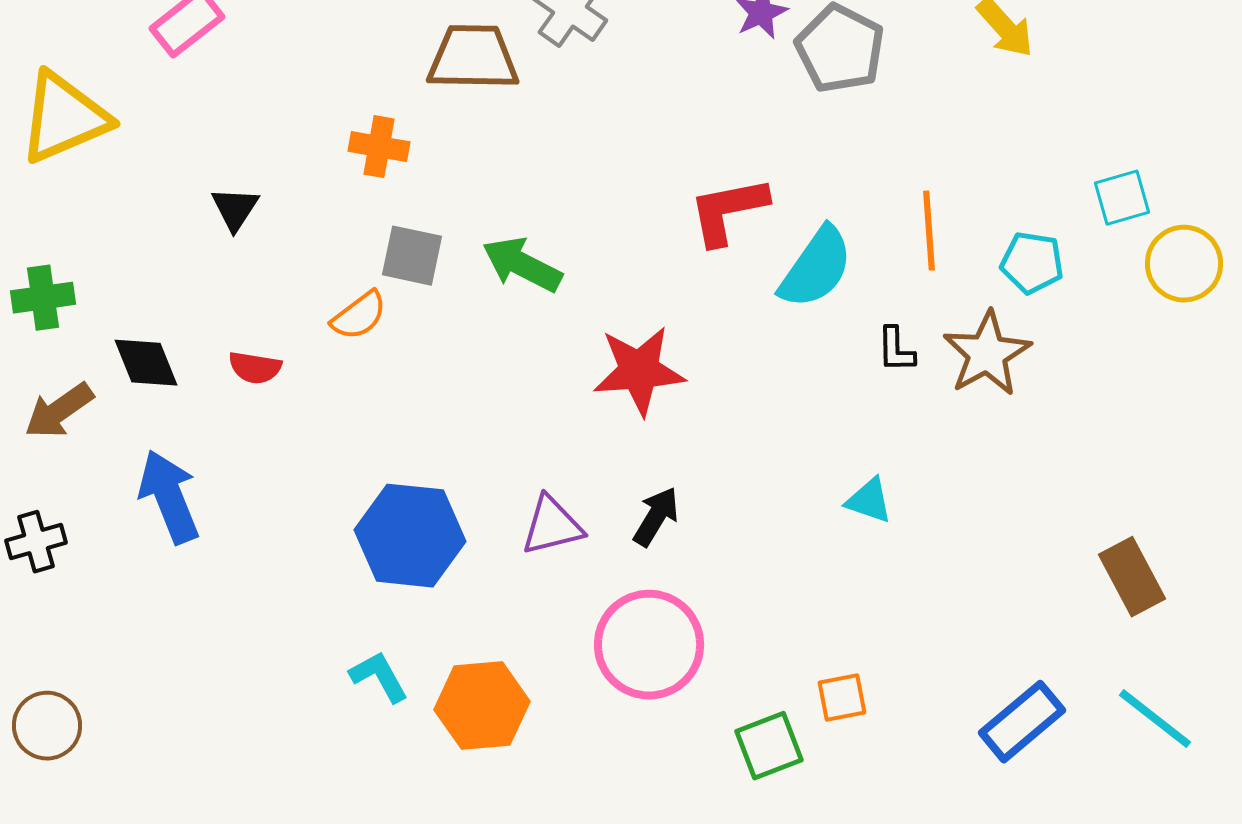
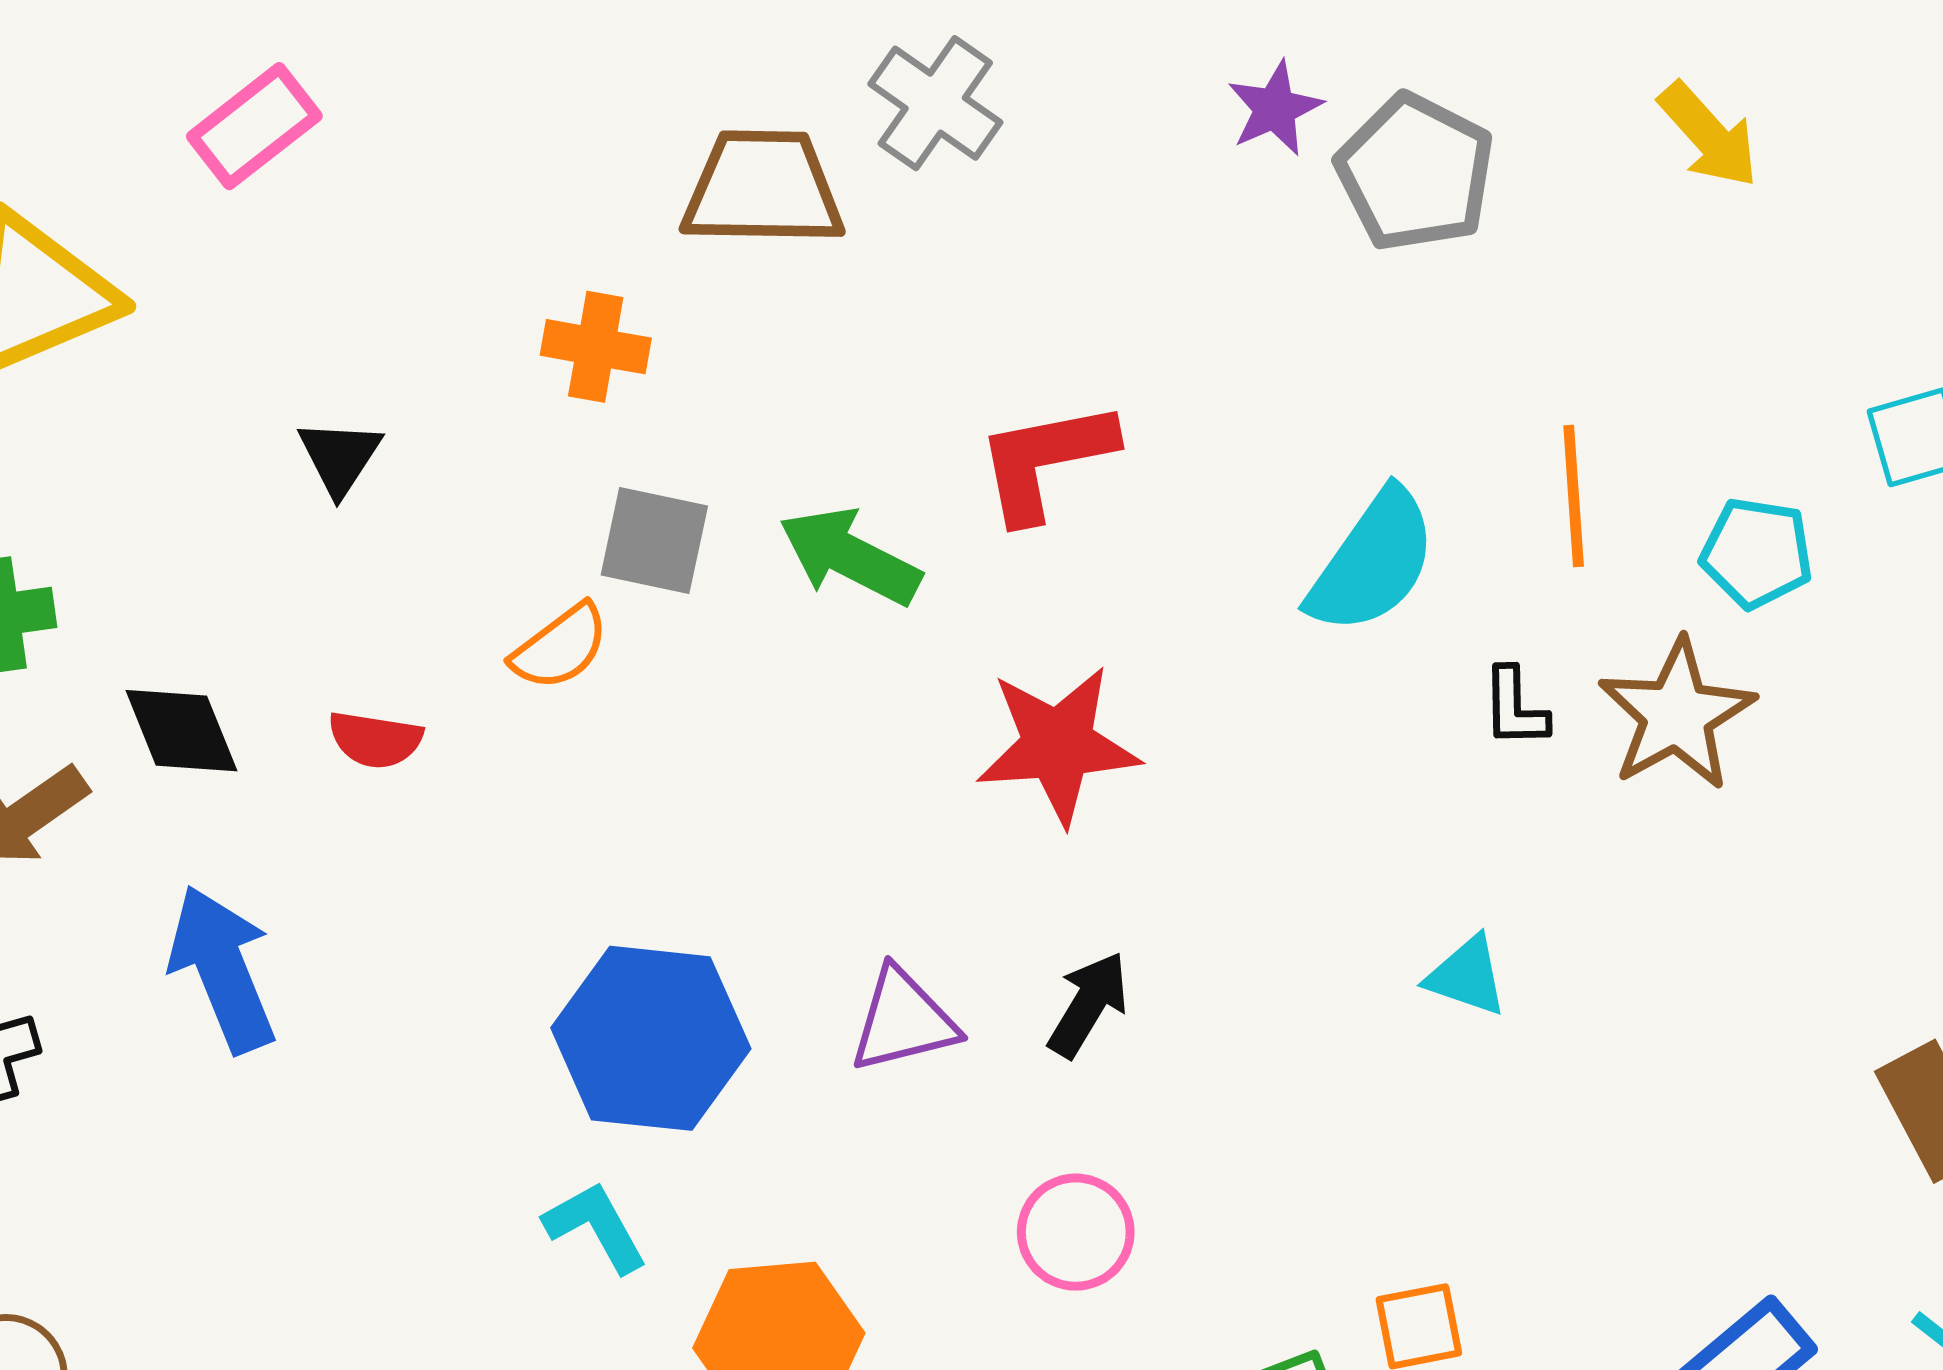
red L-shape: (728, 211) -> (1045, 460), moved
pink circle: (649, 645) -> (1076, 1232), size x0.6
cyan L-shape: (379, 677) -> (596, 1227), moved

